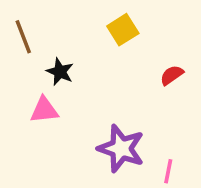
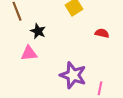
red semicircle: (172, 75) -> (102, 33), turned 48

